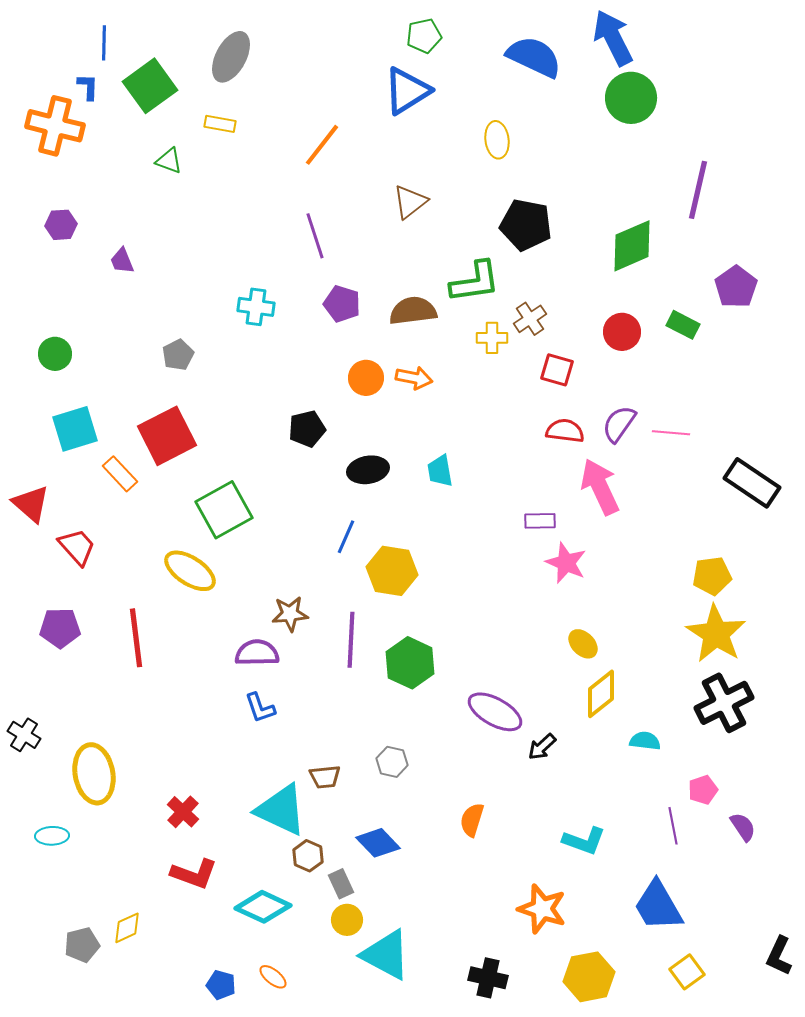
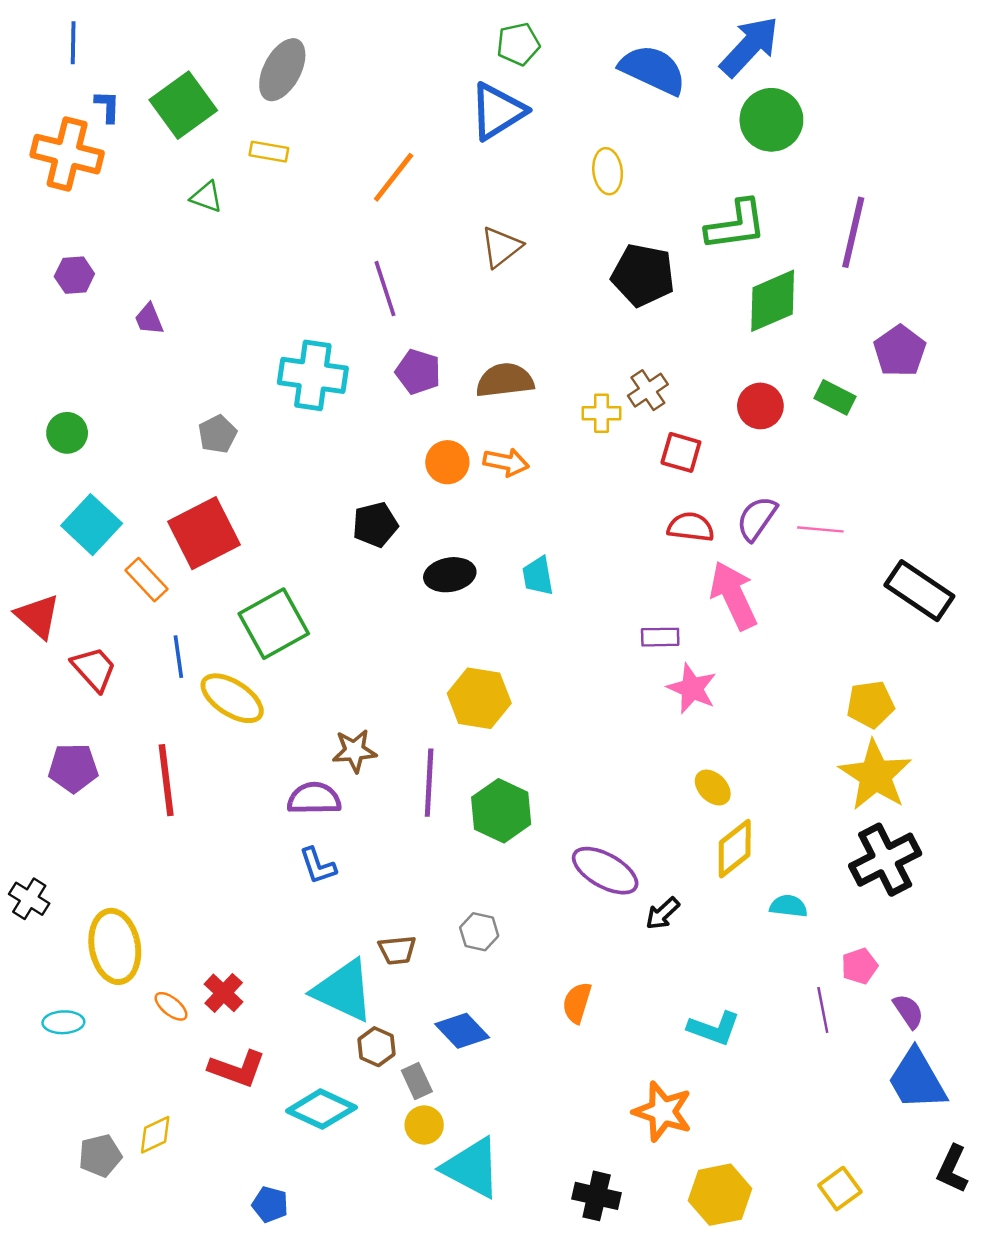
blue arrow: (613, 38) -> (749, 46), turned 70
blue line: (104, 43) -> (73, 43), moved
green L-shape: (475, 282) -> (736, 225), moved
cyan cross: (256, 307) -> (313, 375), size x1.5
cyan square: (75, 429) -> (92, 525), turned -30
blue line: (346, 537) -> (178, 657), moved, turned -32
blue trapezoid: (658, 906) -> (917, 1080), moved
orange ellipse: (273, 977) -> (171, 1006), moved

